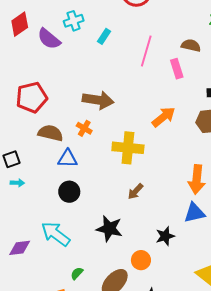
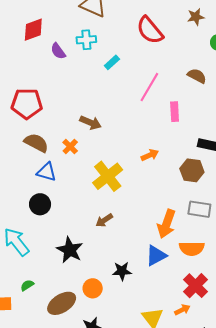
purple semicircle: (49, 39) -> (58, 51), size x0.7
brown semicircle: (191, 45) -> (197, 76), moved
brown arrow: (98, 100) -> (90, 123), size x0.7
orange arrow: (164, 117) -> (150, 155), size x0.7
yellow cross: (128, 148) -> (108, 176), turned 32
blue triangle: (194, 213) -> (156, 256), turned -30

